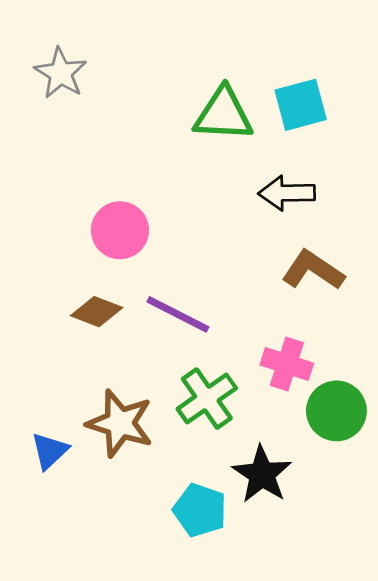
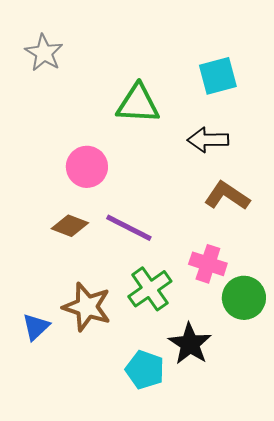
green triangle: (223, 114) -> (138, 104), moved

